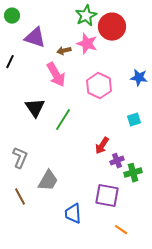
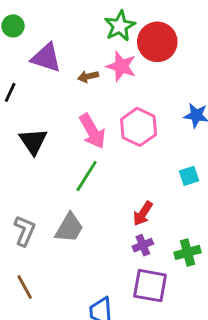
pink arrow: (56, 75) -> (92, 131), moved
black triangle: (35, 108) -> (33, 141), moved
purple cross: (117, 161) -> (143, 245), moved
gray trapezoid: (48, 181) -> (69, 228), moved

